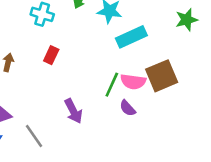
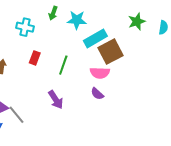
brown square: (162, 76) -> (110, 52), moved
green line: (112, 85) -> (63, 65), moved
gray line: (34, 136) -> (16, 115), moved

